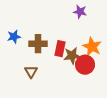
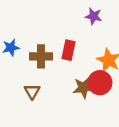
red rectangle: (60, 49) -> (68, 50), moved
brown star: (72, 56) -> (84, 88), moved

